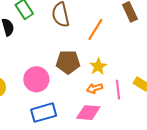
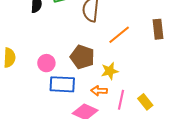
pink circle: (36, 79) -> (46, 63), size x0.7
blue rectangle: (44, 113) -> (62, 84), moved

